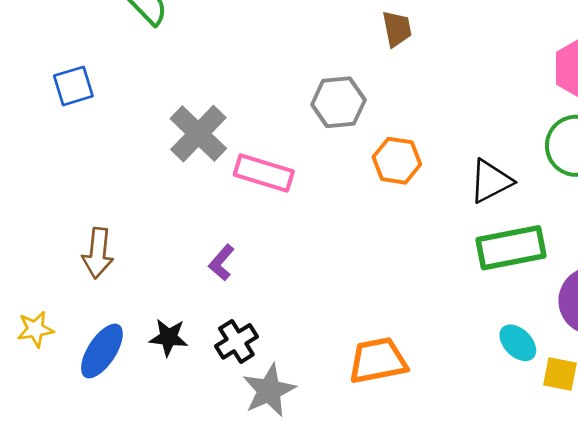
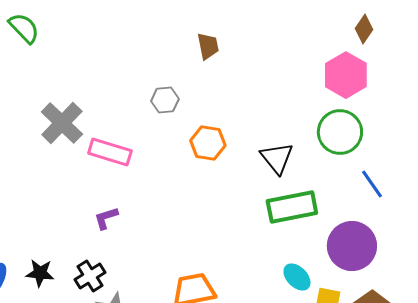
gray hexagon: (338, 102) -> (165, 100), size x0.7
black triangle: (491, 181) -> (277, 158), turned -42
purple L-shape: (222, 263) -> (106, 218), moved, turned 32

